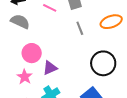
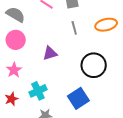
pink circle: (32, 53) -> (16, 40), moved
purple triangle: (50, 68) -> (50, 53), moved

